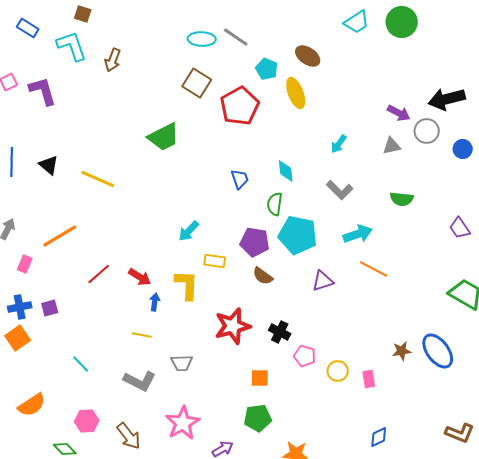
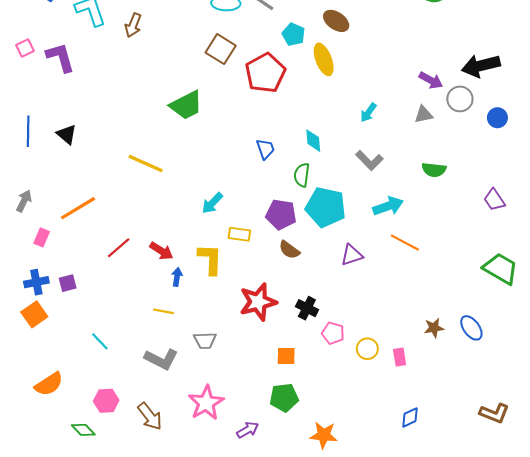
yellow line: (98, 179) -> (146, 163), moved
blue ellipse: (438, 351) -> (471, 328), size x0.7

